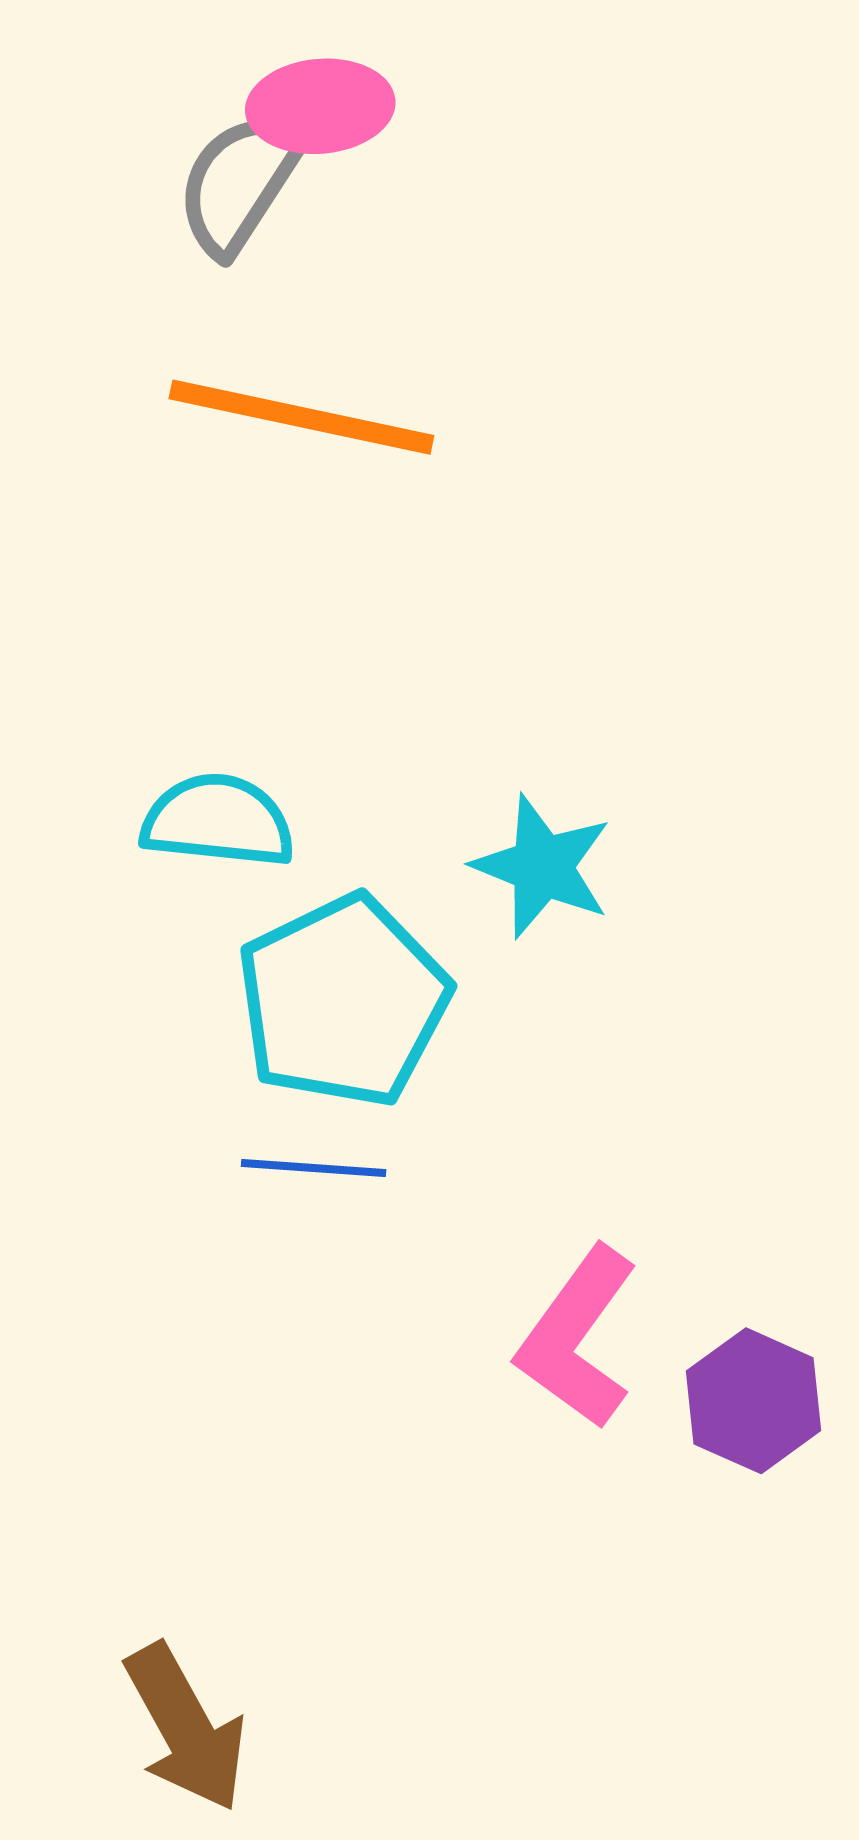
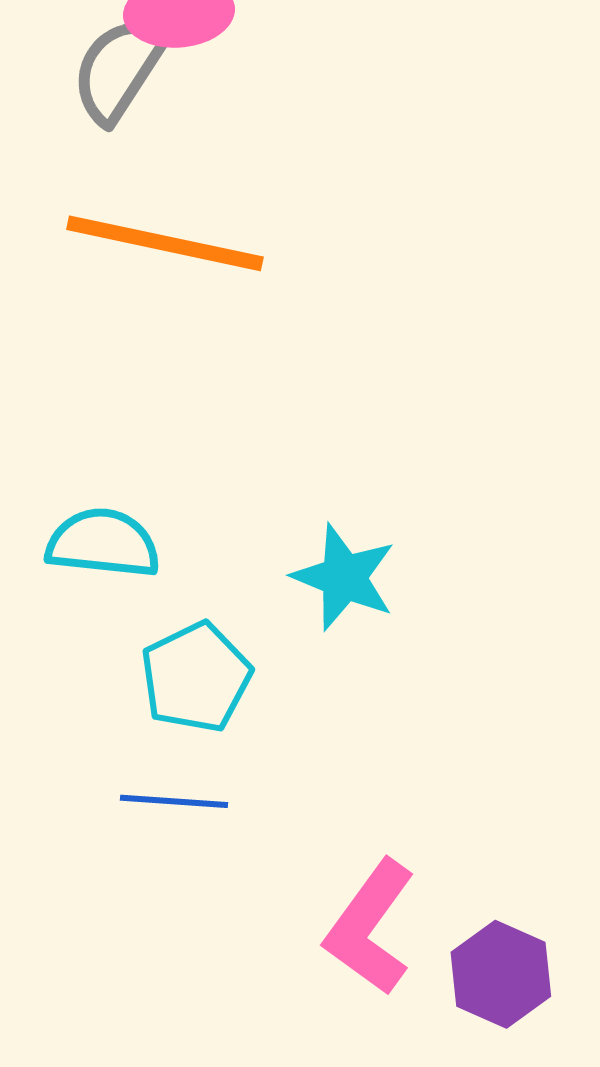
cyan pentagon: (343, 1001) -> (196, 677), size x0.7

